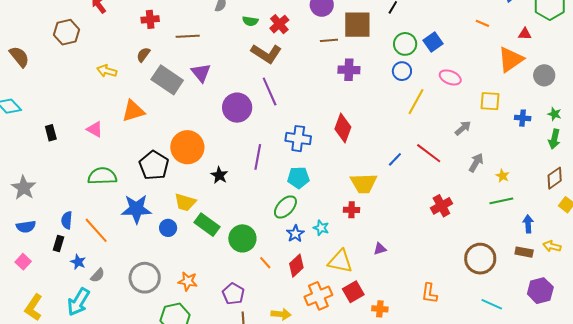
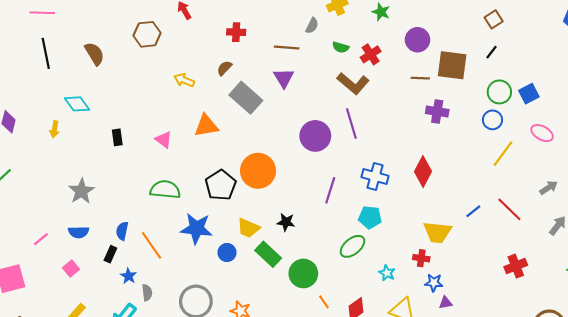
brown line: (188, 36) -> (287, 47), moved
purple triangle: (201, 73) -> (284, 78), moved
black star: (219, 175) -> (286, 222), moved, turned -30
blue star: (295, 234) -> (434, 283), moved, turned 30
gray semicircle: (98, 275) -> (147, 293), turned -56

